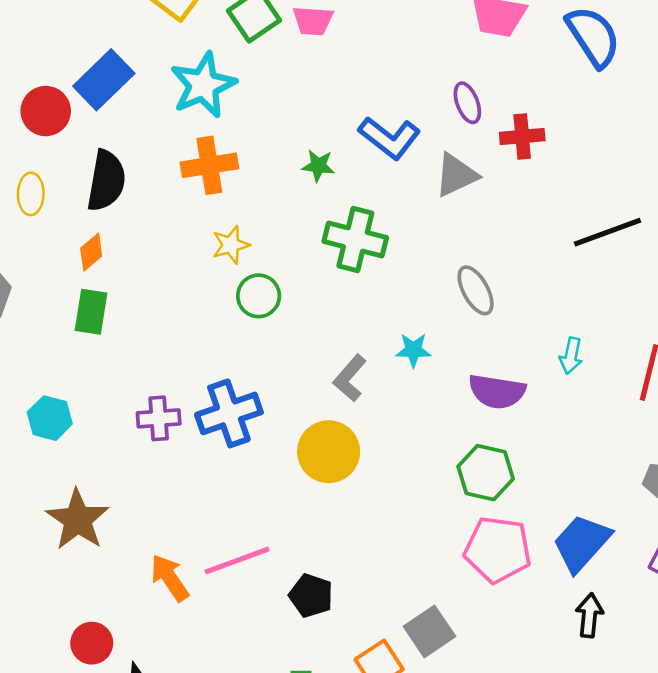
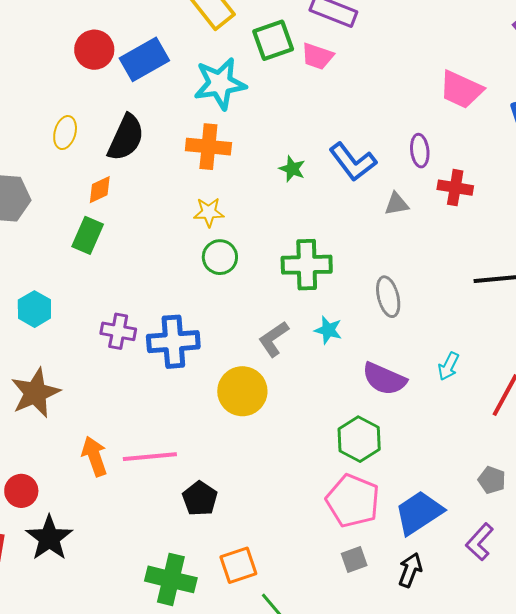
red circle: (46, 111) -> (94, 50), moved
gray triangle: (456, 175) -> (397, 204), size x0.7
green cross: (355, 240) -> (307, 265), moved, turned -30
gray square: (429, 631) -> (354, 559), moved, size x0.7

